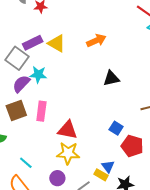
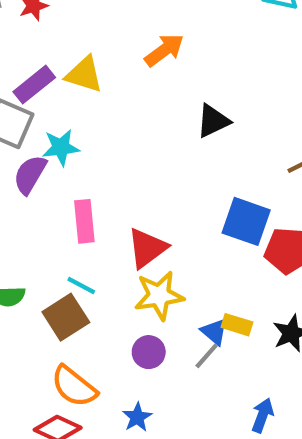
brown square: (16, 110) -> (66, 317), moved
blue square: (116, 128) -> (246, 221), size x1.6
red triangle: (68, 130) -> (147, 248), turned -35
cyan line: (26, 163) -> (81, 286), moved
blue triangle: (108, 166) -> (214, 332), moved

